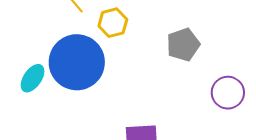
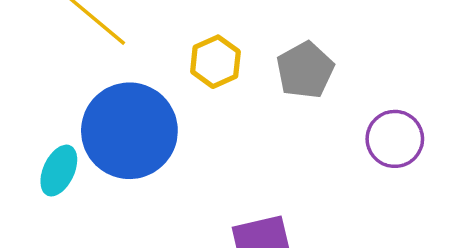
yellow hexagon: (113, 23) -> (215, 62), moved

